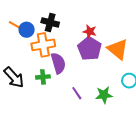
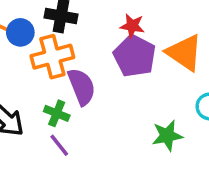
green cross: (43, 77) -> (57, 113), turned 32
purple line: (77, 93) -> (59, 145), moved

